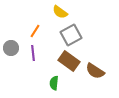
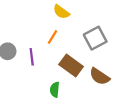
orange line: (35, 31) -> (52, 37), moved
gray square: (71, 35) -> (95, 38), moved

